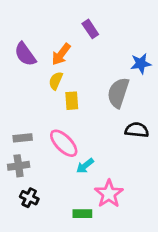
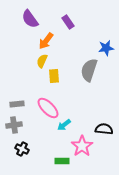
purple semicircle: (25, 54) -> (30, 19), moved
black semicircle: (137, 130) -> (104, 129), moved

